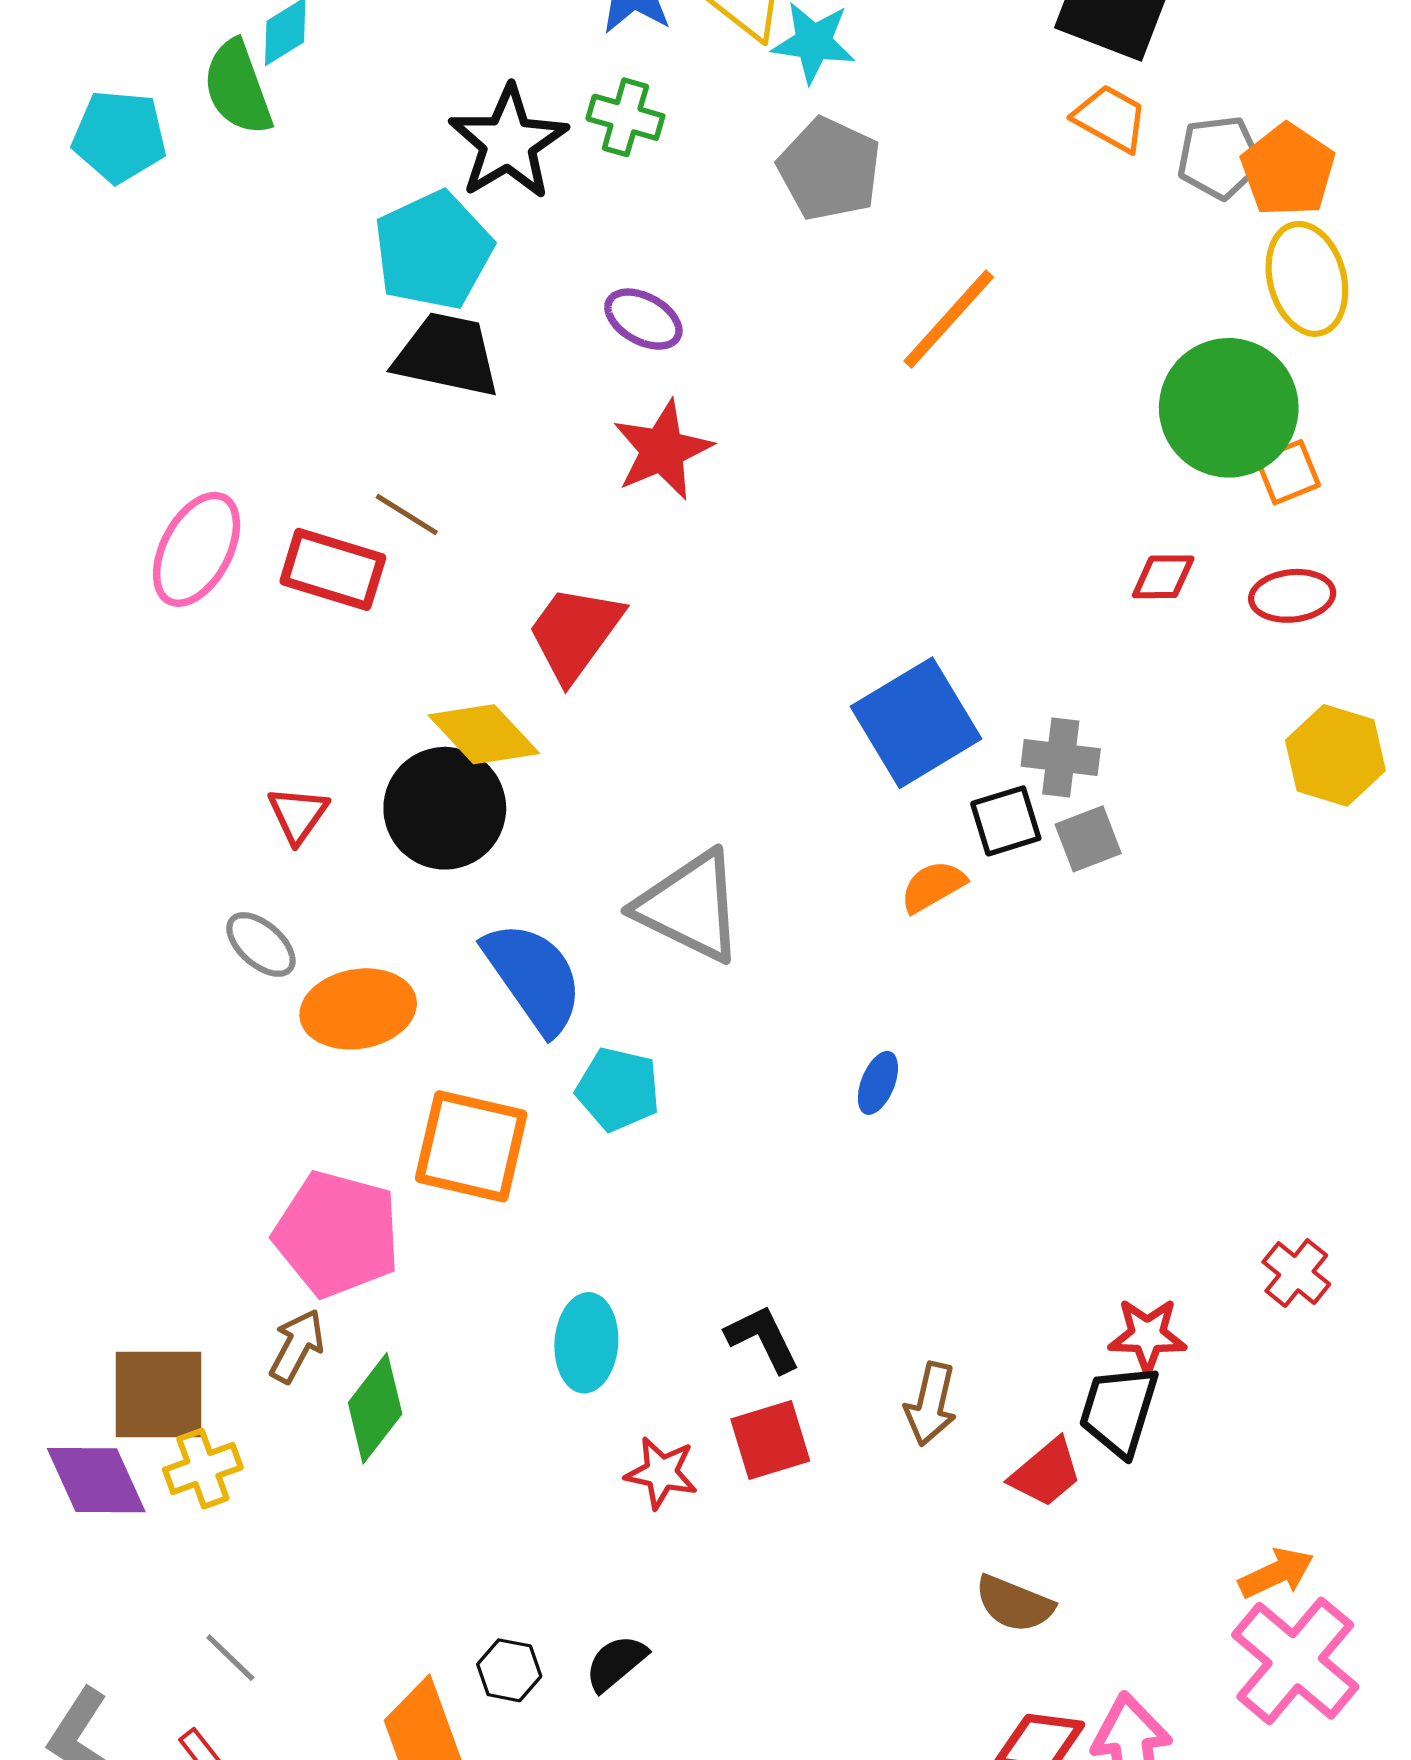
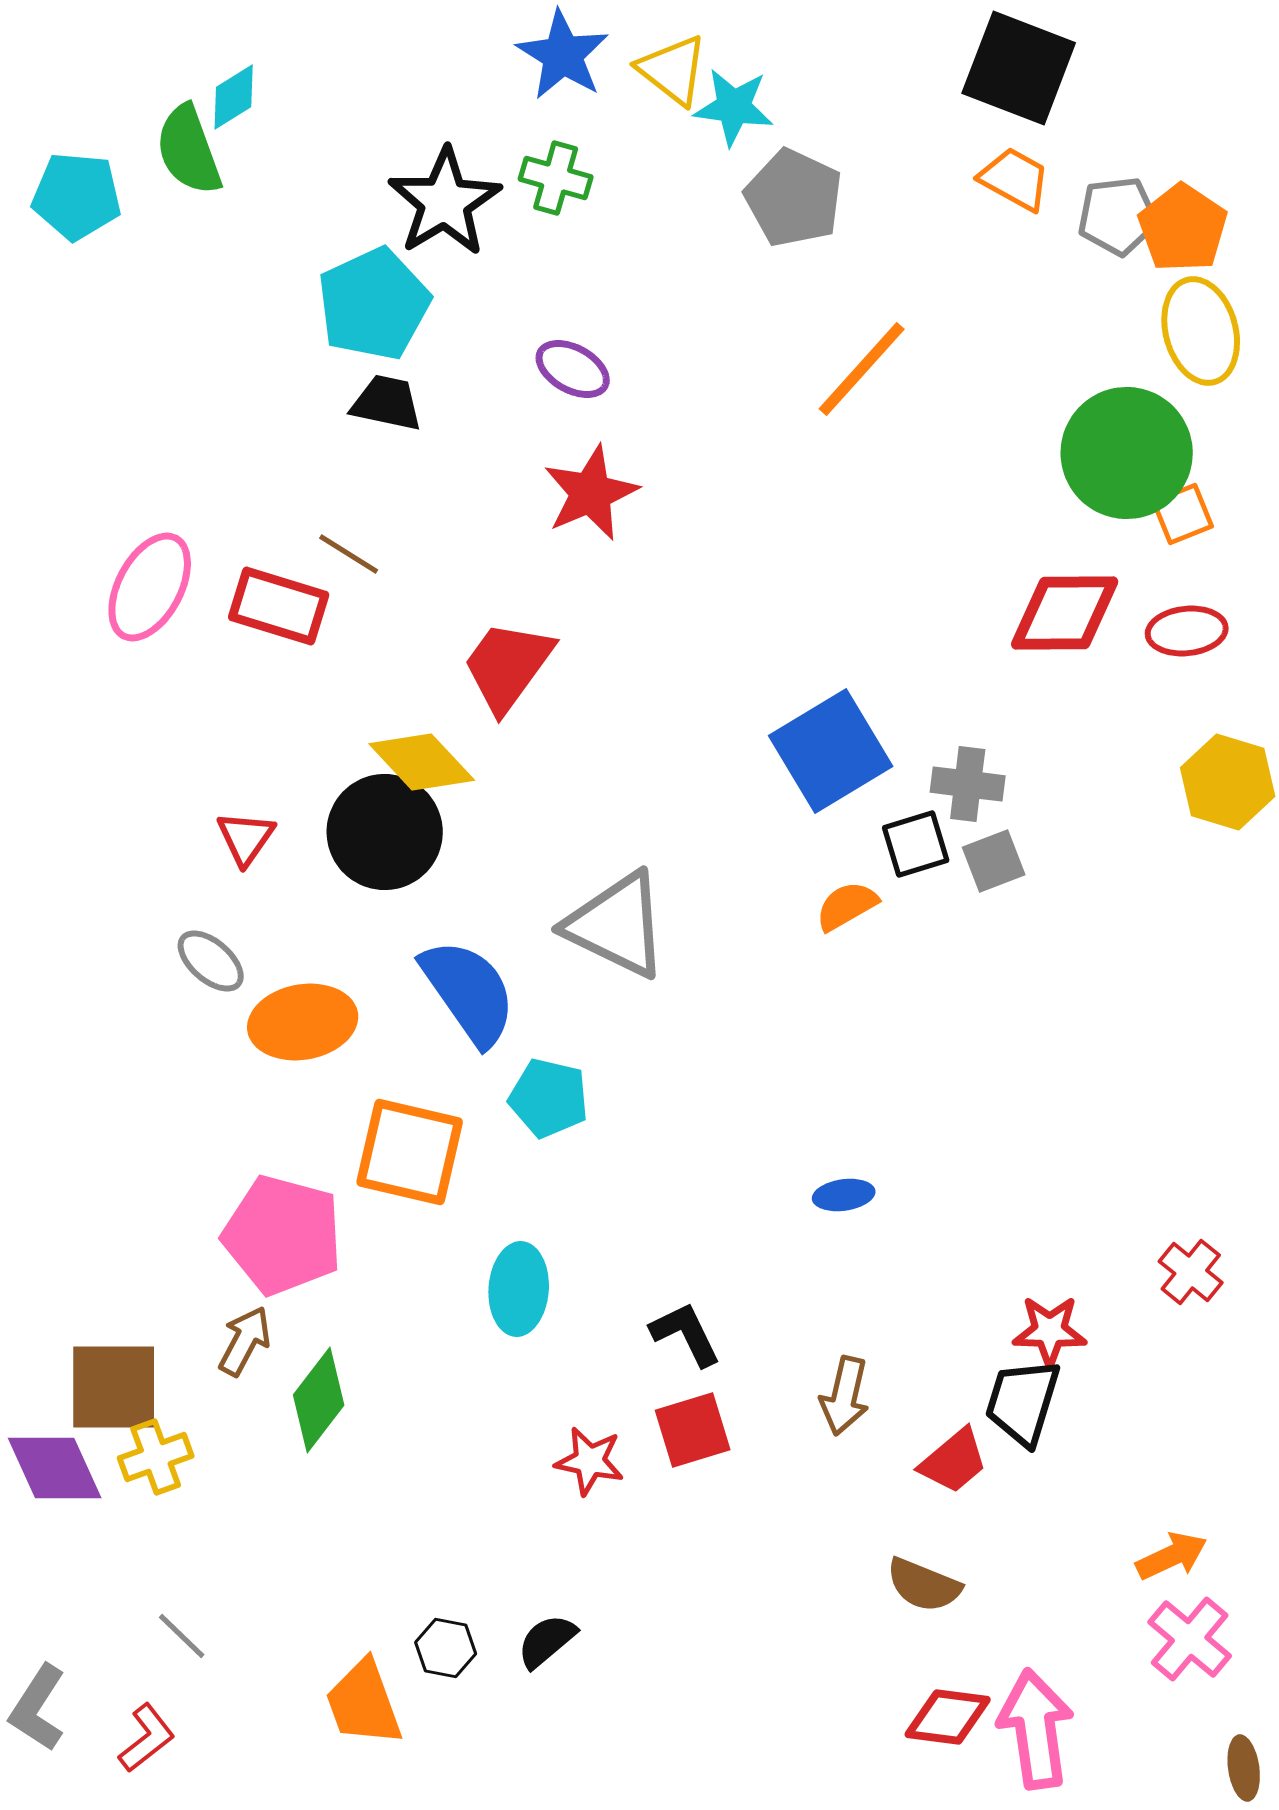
gray pentagon: (829, 169) -> (794, 198), moved
black trapezoid: (447, 355) -> (387, 403), size x0.7
red diamond: (1163, 577) -> (1065, 613), size x1.8
blue ellipse: (878, 1083) -> (844, 1195), moved, turned 60
cyan ellipse: (586, 1343) -> (519, 1289), moved
pink cross: (1295, 1661) -> (1190, 1639), size x0.7

